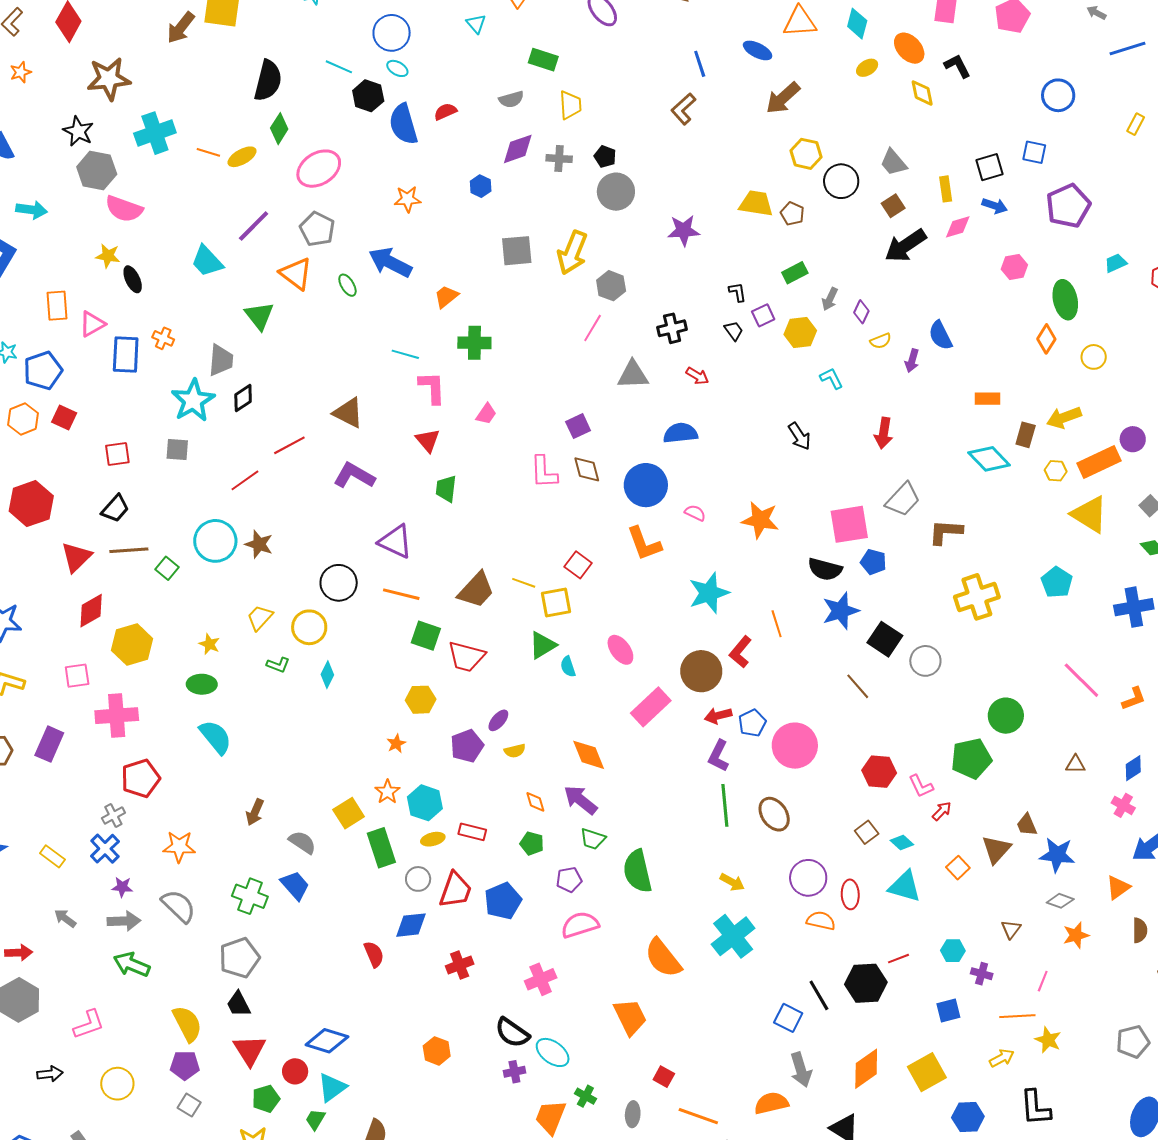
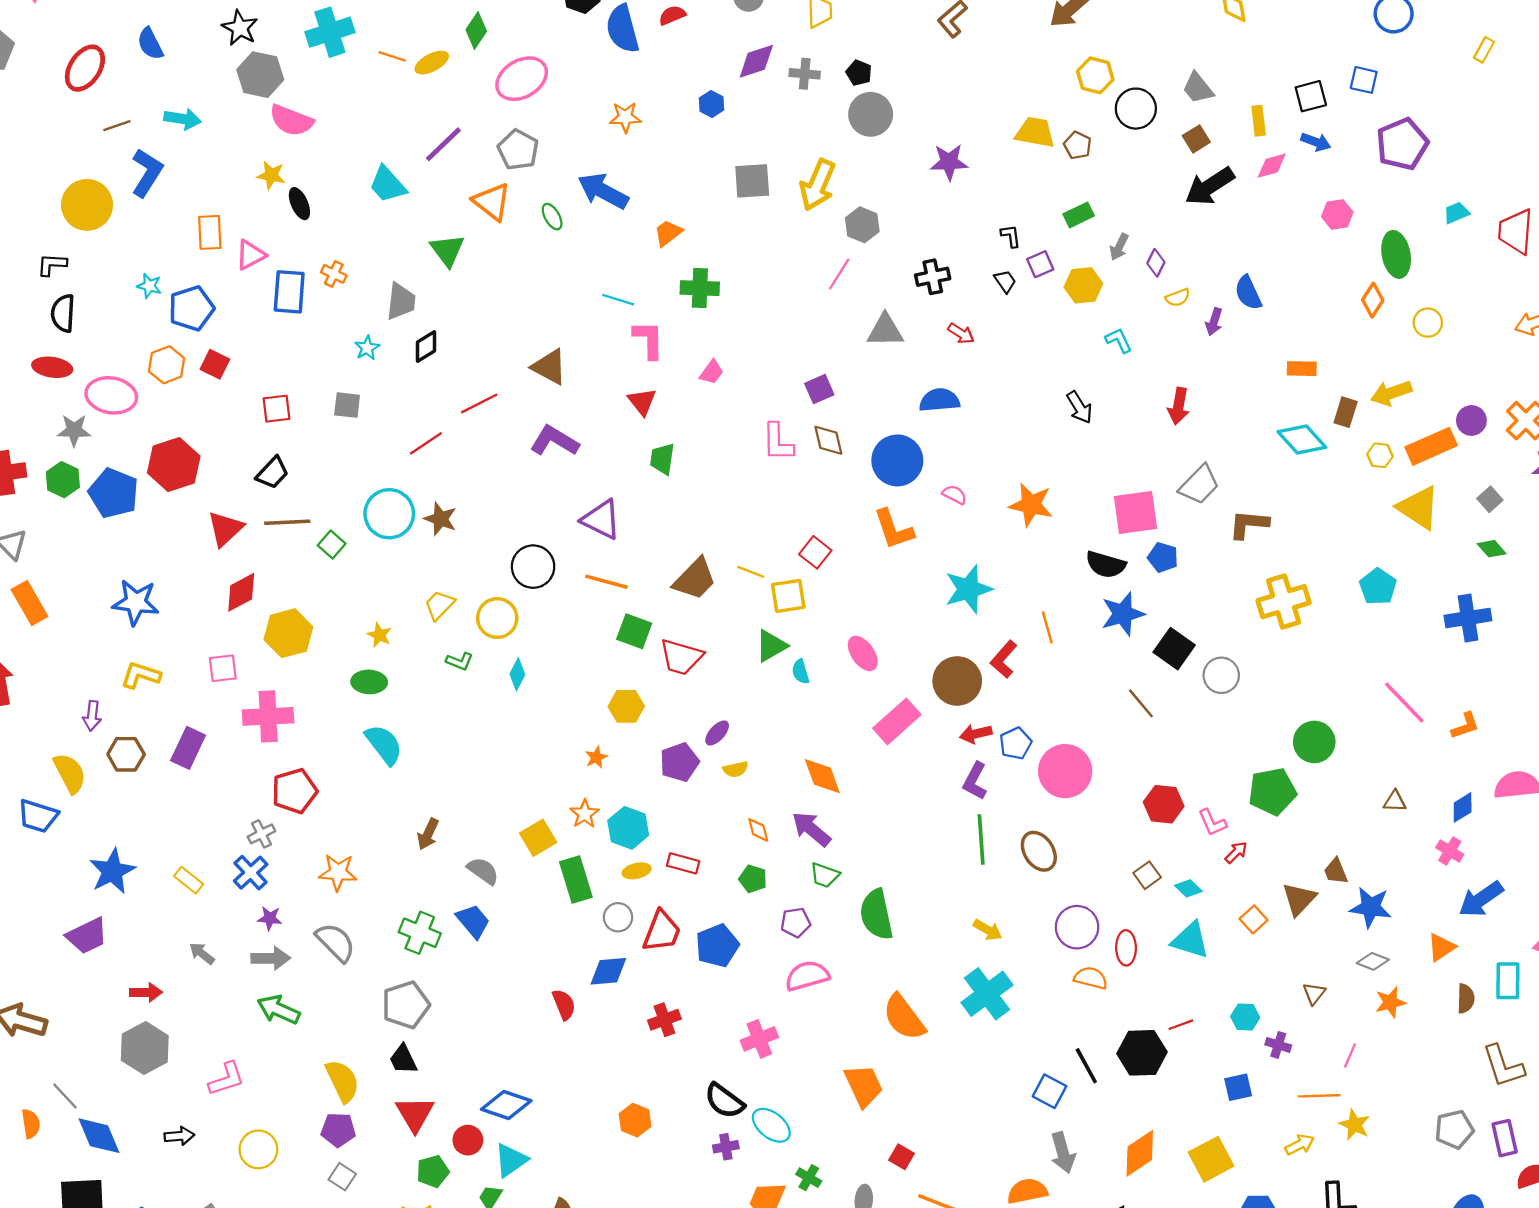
cyan star: (193, 400) -> (367, 348), size x0.5

